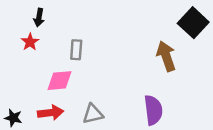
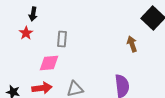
brown arrow: (166, 56) -> (132, 44), size x0.7

